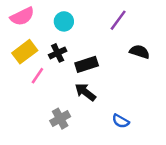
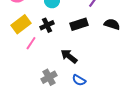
black rectangle: (87, 64) -> (79, 24), moved
blue semicircle: (121, 121) -> (79, 80), moved

